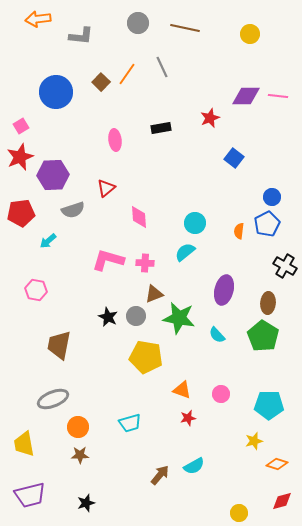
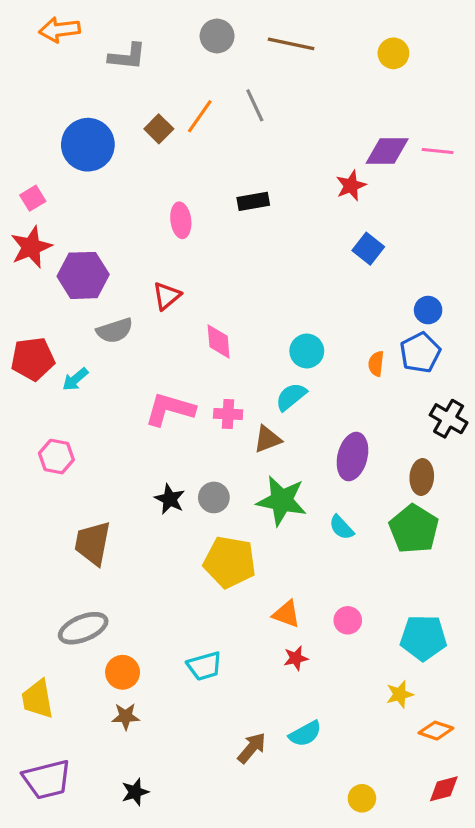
red star: (210, 118) -> (351, 186), moved
red pentagon: (21, 213) -> (33, 359), moved
brown triangle: (154, 294) -> (267, 439), moved
yellow circle: (239, 513) -> (362, 798), moved

